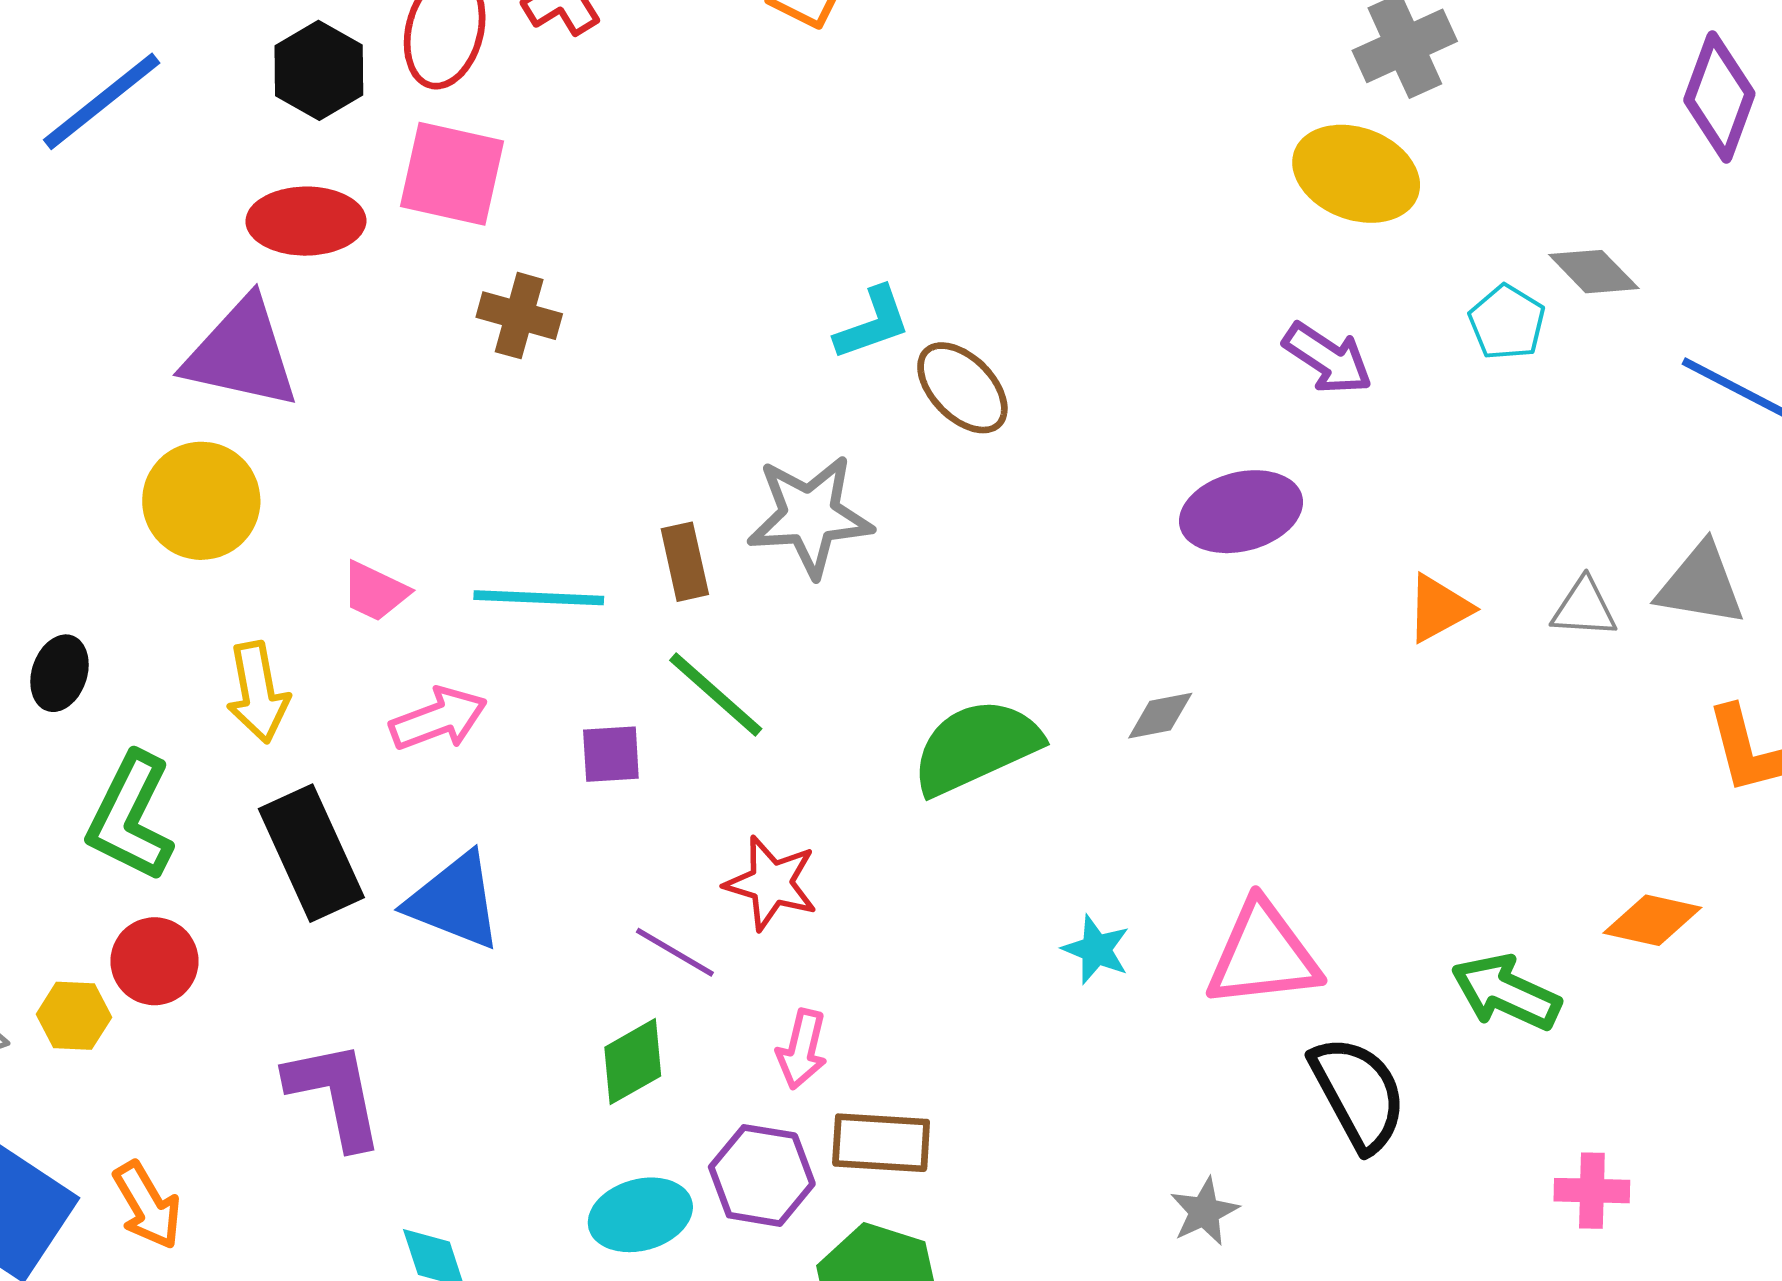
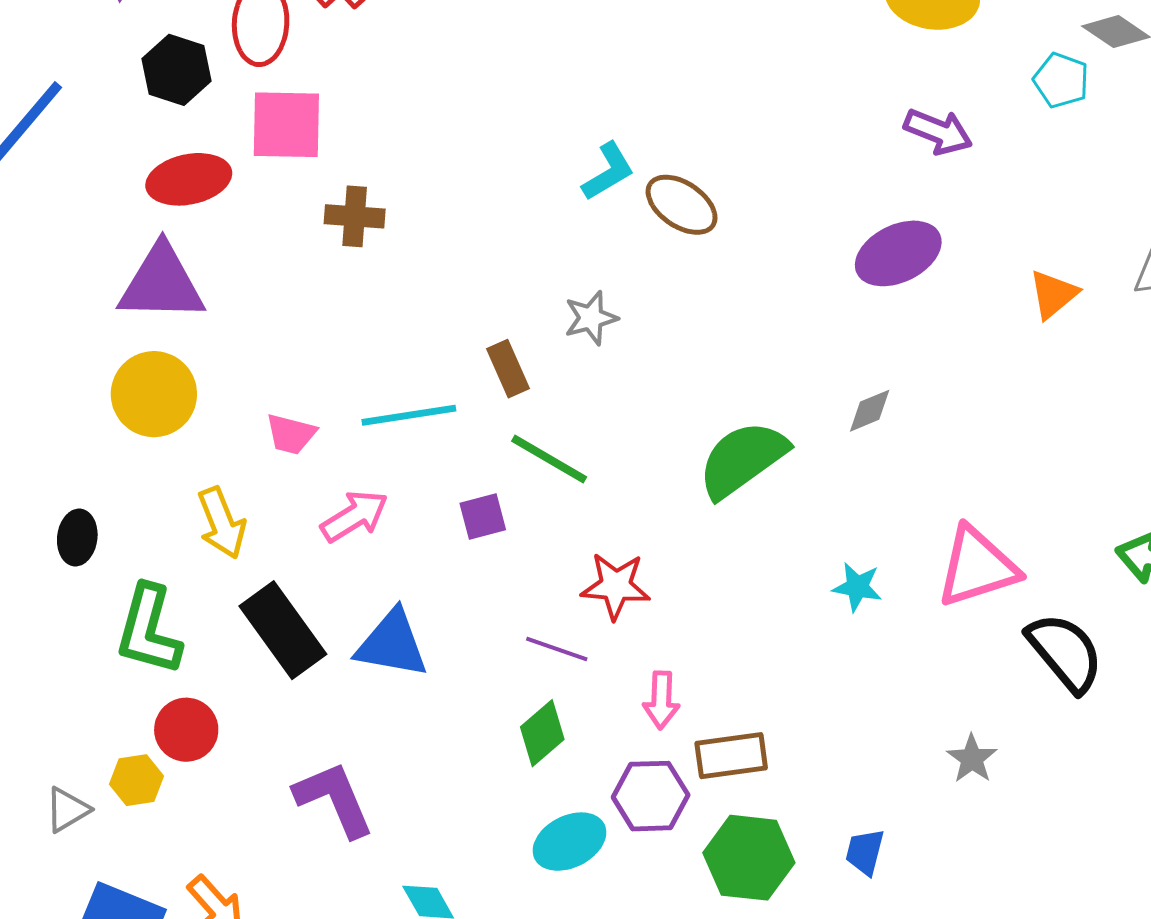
gray star: (810, 516) -> (591, 318), size x0.6

